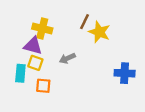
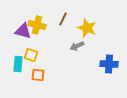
brown line: (85, 22) -> (63, 19), moved
purple triangle: (33, 46) -> (23, 31), moved
gray arrow: (67, 58) -> (77, 46), moved

